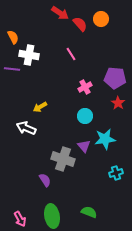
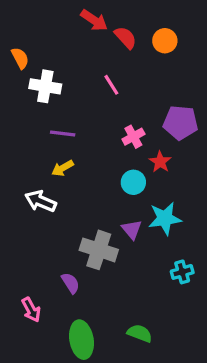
orange circle: (101, 19) -> (165, 41), moved
purple line: (12, 69) -> (63, 134), moved
red star: (118, 103) -> (160, 162), moved
pink arrow: (20, 219) -> (31, 310), moved

